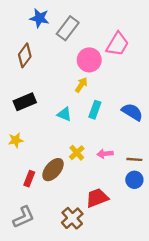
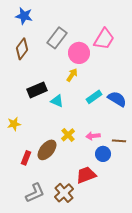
blue star: (39, 18) -> (24, 16), moved
gray rectangle: (68, 28) -> (57, 38), moved
black rectangle: (25, 102) -> (37, 90), moved
cyan rectangle: (95, 110) -> (94, 97), moved, turned 35
blue circle: (134, 180) -> (103, 154), moved
gray L-shape: (24, 217) -> (35, 193), moved

